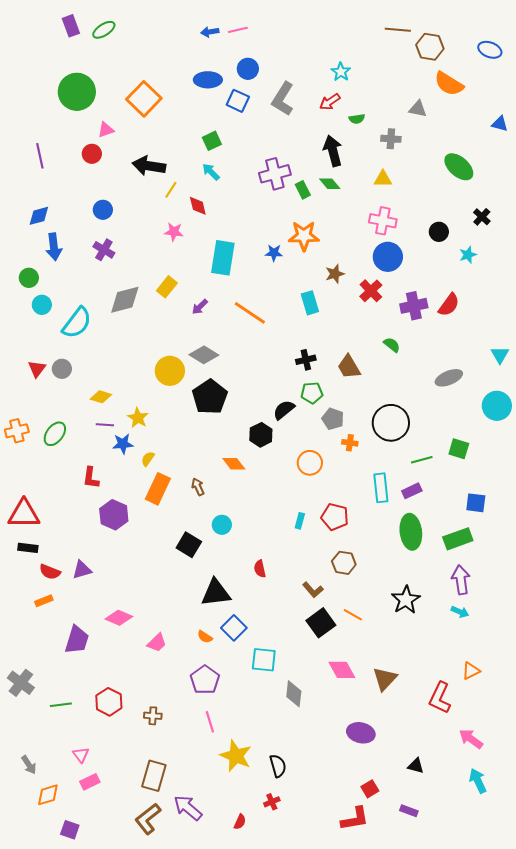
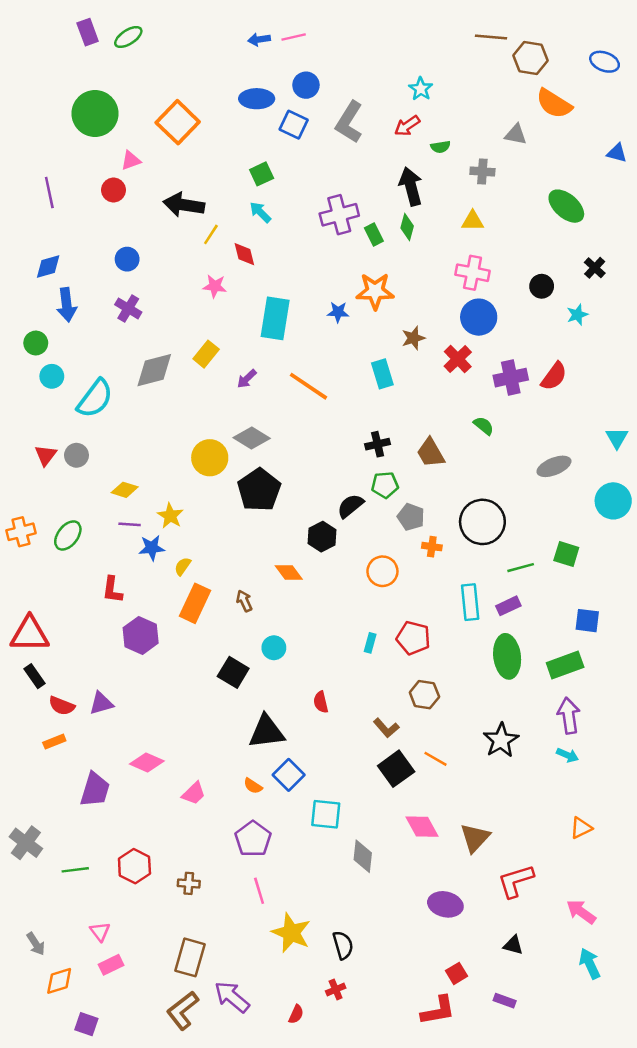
green diamond: (330, 184) -> (407, 227), turned 55
black rectangle: (28, 548) -> (35, 676), turned 48
red L-shape: (440, 698) -> (516, 881), moved, turned 48

